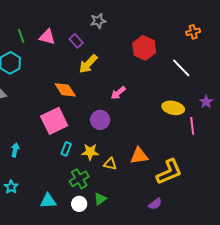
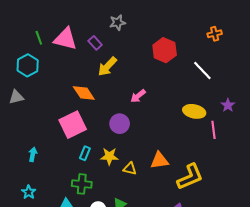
pink triangle: (47, 37) -> (65, 39), size x1.4
green cross: (79, 179) -> (82, 184), moved, turned 36

